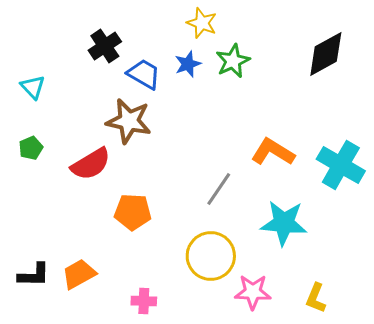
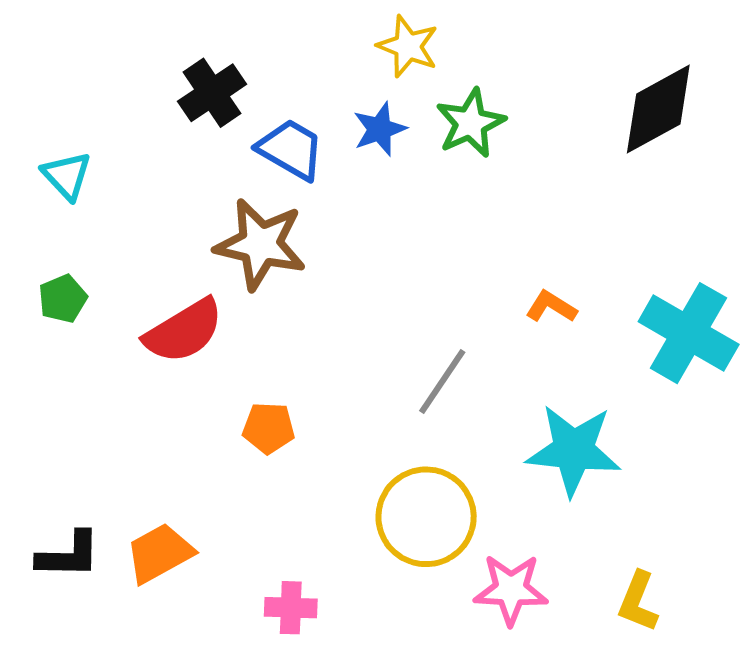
orange L-shape: (273, 152) -> (551, 307), size x0.6
orange pentagon: (133, 212) -> (269, 428), size x0.7

